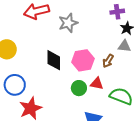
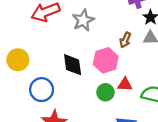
brown arrow: (108, 61) -> (125, 40), moved
blue circle: (15, 85) -> (42, 90), moved

